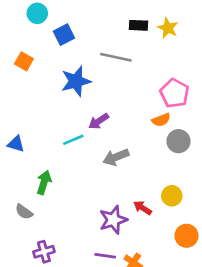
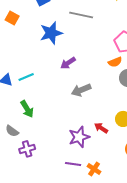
cyan line: (73, 140) -> (26, 77), moved
green arrow: (44, 182) -> (27, 109), turned 132
purple cross: (44, 252) -> (27, 149), moved

